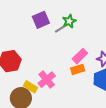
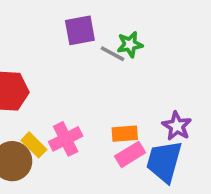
gray line: (61, 28) -> (112, 54), turned 48
pink rectangle: (80, 56) -> (130, 154), moved

